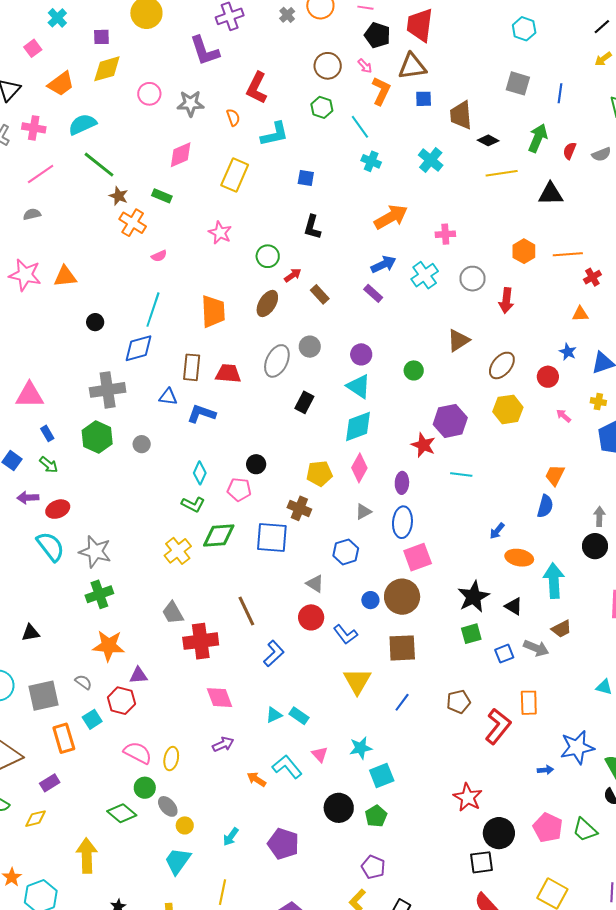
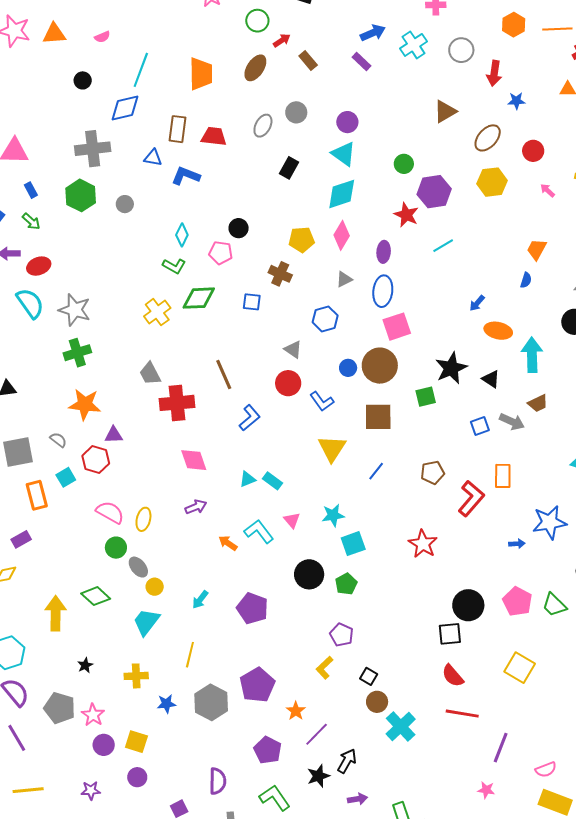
pink semicircle: (159, 256) -> (102, 37), moved
blue star: (568, 352) -> (516, 101), moved, turned -30
gray ellipse: (277, 361) -> (263, 126), size x0.7
green circle: (414, 370) -> (404, 164), moved
cyan line: (461, 475) -> (443, 246), turned -40
blue semicircle: (545, 506) -> (526, 280), size x0.7
blue square: (272, 538) -> (252, 302), size x0.6
green square: (471, 634) -> (426, 397), moved
red star: (468, 797) -> (423, 544), moved
green diamond: (122, 813) -> (96, 596), moved

